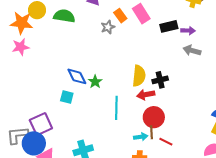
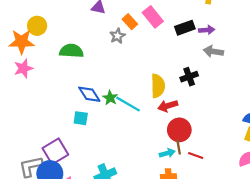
green semicircle: (64, 16) -> (71, 51), moved
black cross: (160, 80) -> (189, 77), moved
cyan line: (116, 108) -> (128, 104), moved, turned -55

